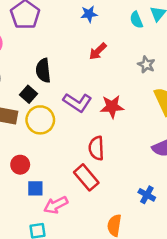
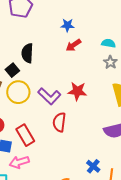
blue star: (89, 14) -> (67, 25), moved
cyan semicircle: (136, 20) -> (108, 43), moved, turned 112
purple L-shape: (77, 102) -> (49, 96), moved
red rectangle: (86, 177) -> (25, 135), moved

